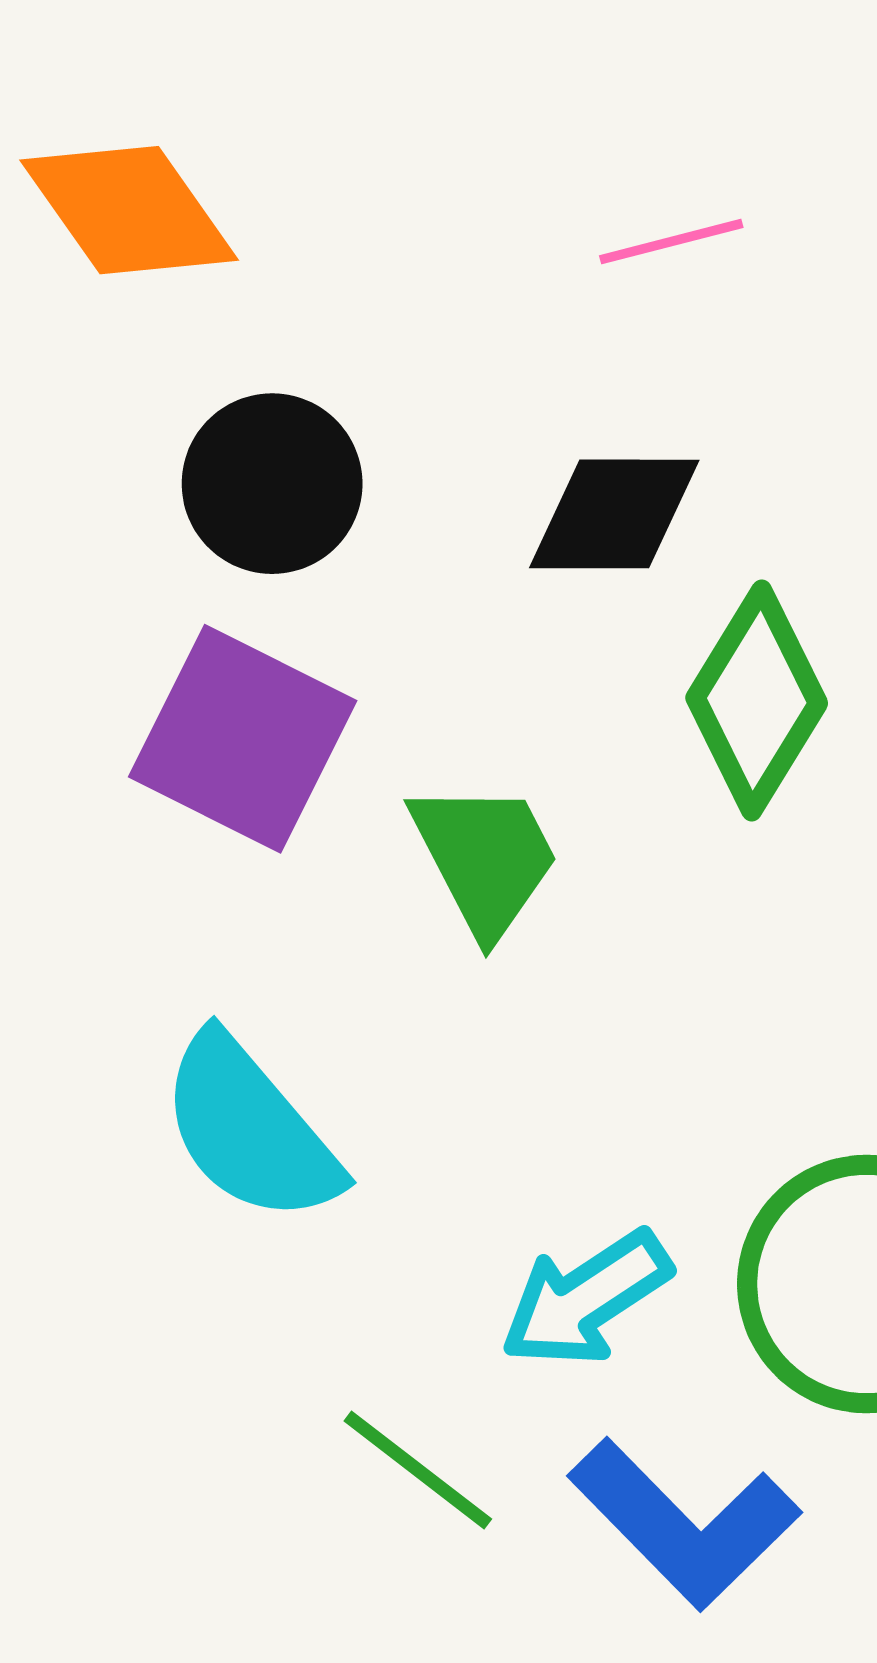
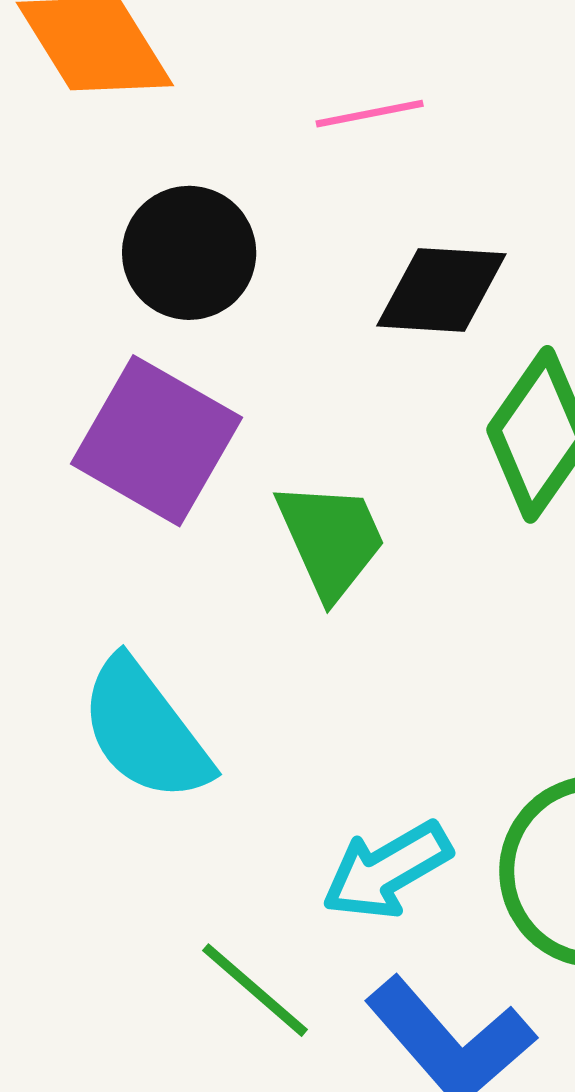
pink line: (671, 242) -> (370, 114), moved

